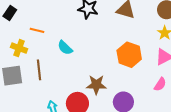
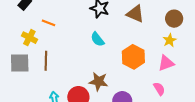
cyan semicircle: (65, 48) -> (97, 39), moved
pink semicircle: (160, 84) -> (159, 89), turned -72

